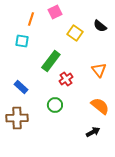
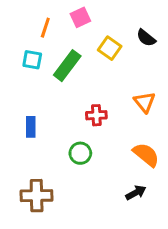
green rectangle: (51, 61) -> (67, 66), moved
red cross: (66, 79) -> (96, 115), turned 32
blue rectangle: (21, 87) -> (31, 127), turned 48
brown cross: (17, 118) -> (37, 196), moved

